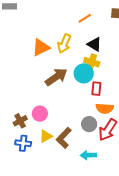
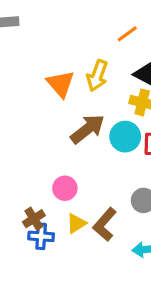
orange triangle: (41, 47) -> (61, 84), turned -42
cyan circle: (84, 73) -> (125, 137), moved
brown cross: (20, 121) -> (34, 219), moved

